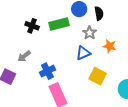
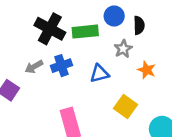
black cross: (32, 26) -> (50, 29), size x1.6
blue triangle: (83, 53) -> (99, 74), moved
blue cross: (47, 71) -> (61, 66), moved

